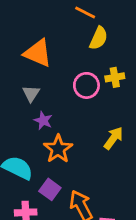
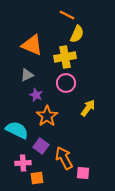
yellow cross: (115, 77) -> (65, 57), moved, size x1.5
pink circle: (86, 85) -> (66, 83), moved
gray triangle: (31, 94) -> (27, 75), turned 32

